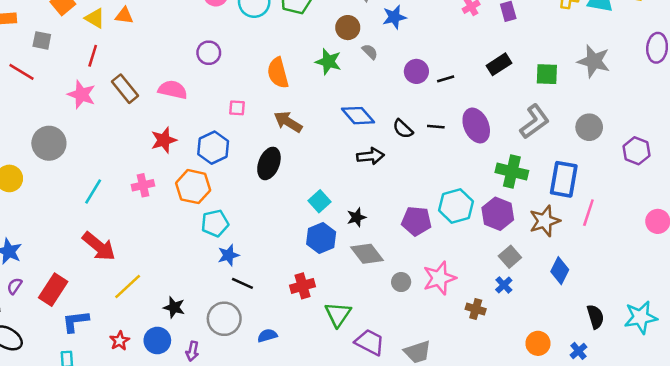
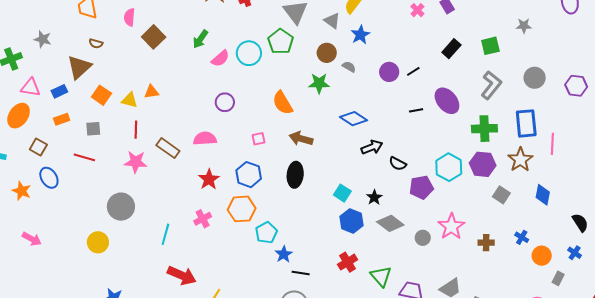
gray star: (594, 61) -> (524, 26), size x0.6
black semicircle: (403, 129) -> (398, 164), moved
blue cross: (504, 285) -> (522, 237), moved

